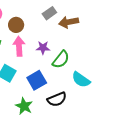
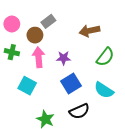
gray rectangle: (49, 13) -> (48, 21), moved
green semicircle: (61, 60) -> (105, 57), moved
blue square: (37, 80) -> (71, 84), moved

